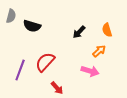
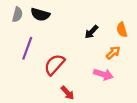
black semicircle: (32, 26) -> (40, 15), moved
purple line: (20, 70) -> (27, 48), moved

